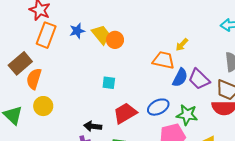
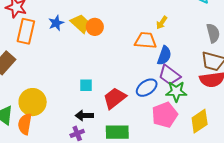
orange semicircle: (34, 79) -> (25, 124), moved
purple trapezoid: (199, 79) -> (169, 75), moved
cyan square: (109, 83) -> (86, 85), moved
yellow circle: (43, 106) -> (33, 102), size x1.4

